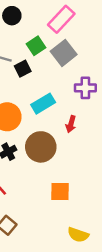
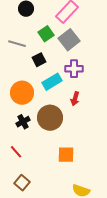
black square: (23, 69) -> (39, 60), moved
purple cross: (85, 88) -> (74, 69), moved

